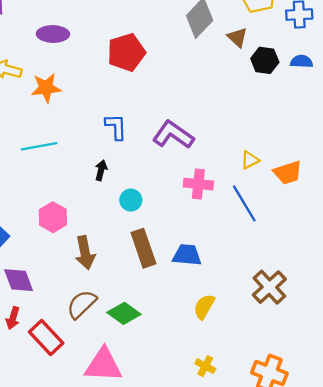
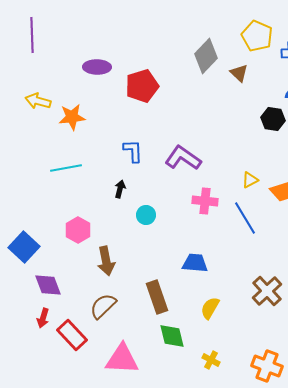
purple ellipse: (53, 34) -> (97, 67), moved
black hexagon: (265, 60) -> (273, 119), moved
brown rectangle: (143, 248) -> (157, 297), moved
green diamond: (124, 313) -> (172, 336), moved, turned 40

